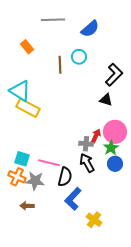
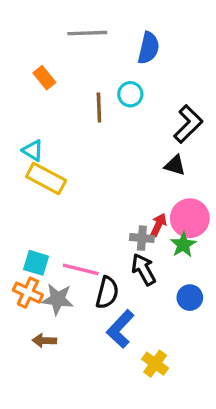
blue semicircle: (90, 29) -> (148, 48), turned -36
cyan triangle: (20, 91) -> (33, 150), size x0.6
blue circle: (115, 164) -> (190, 298), moved

